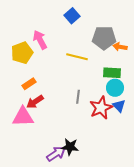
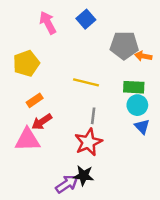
pink arrow: (40, 40) -> (48, 23), moved
yellow line: (77, 57) -> (86, 82), moved
red star: (101, 108) -> (88, 142), moved

